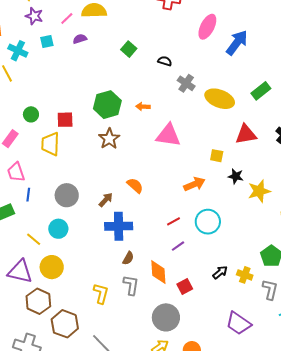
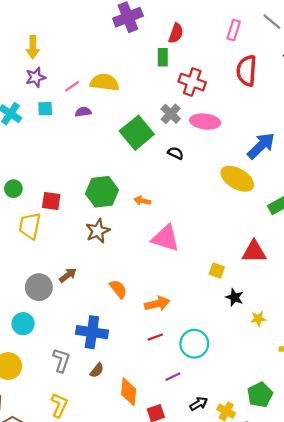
purple star: (34, 16) -> (36, 77), turned 30
pink ellipse: (207, 27) -> (205, 122), moved, turned 60
green square: (129, 49) -> (137, 133), size x1.8
gray cross: (186, 83) -> (171, 114), moved
yellow ellipse: (220, 99) -> (237, 179), moved
orange arrow: (194, 184) -> (157, 304), moved
yellow star: (259, 191) -> (258, 319), size x0.6
brown arrow: (106, 200) -> (68, 275), moved
purple line: (178, 246) -> (173, 377), moved
gray L-shape: (131, 285) -> (61, 360), moved

